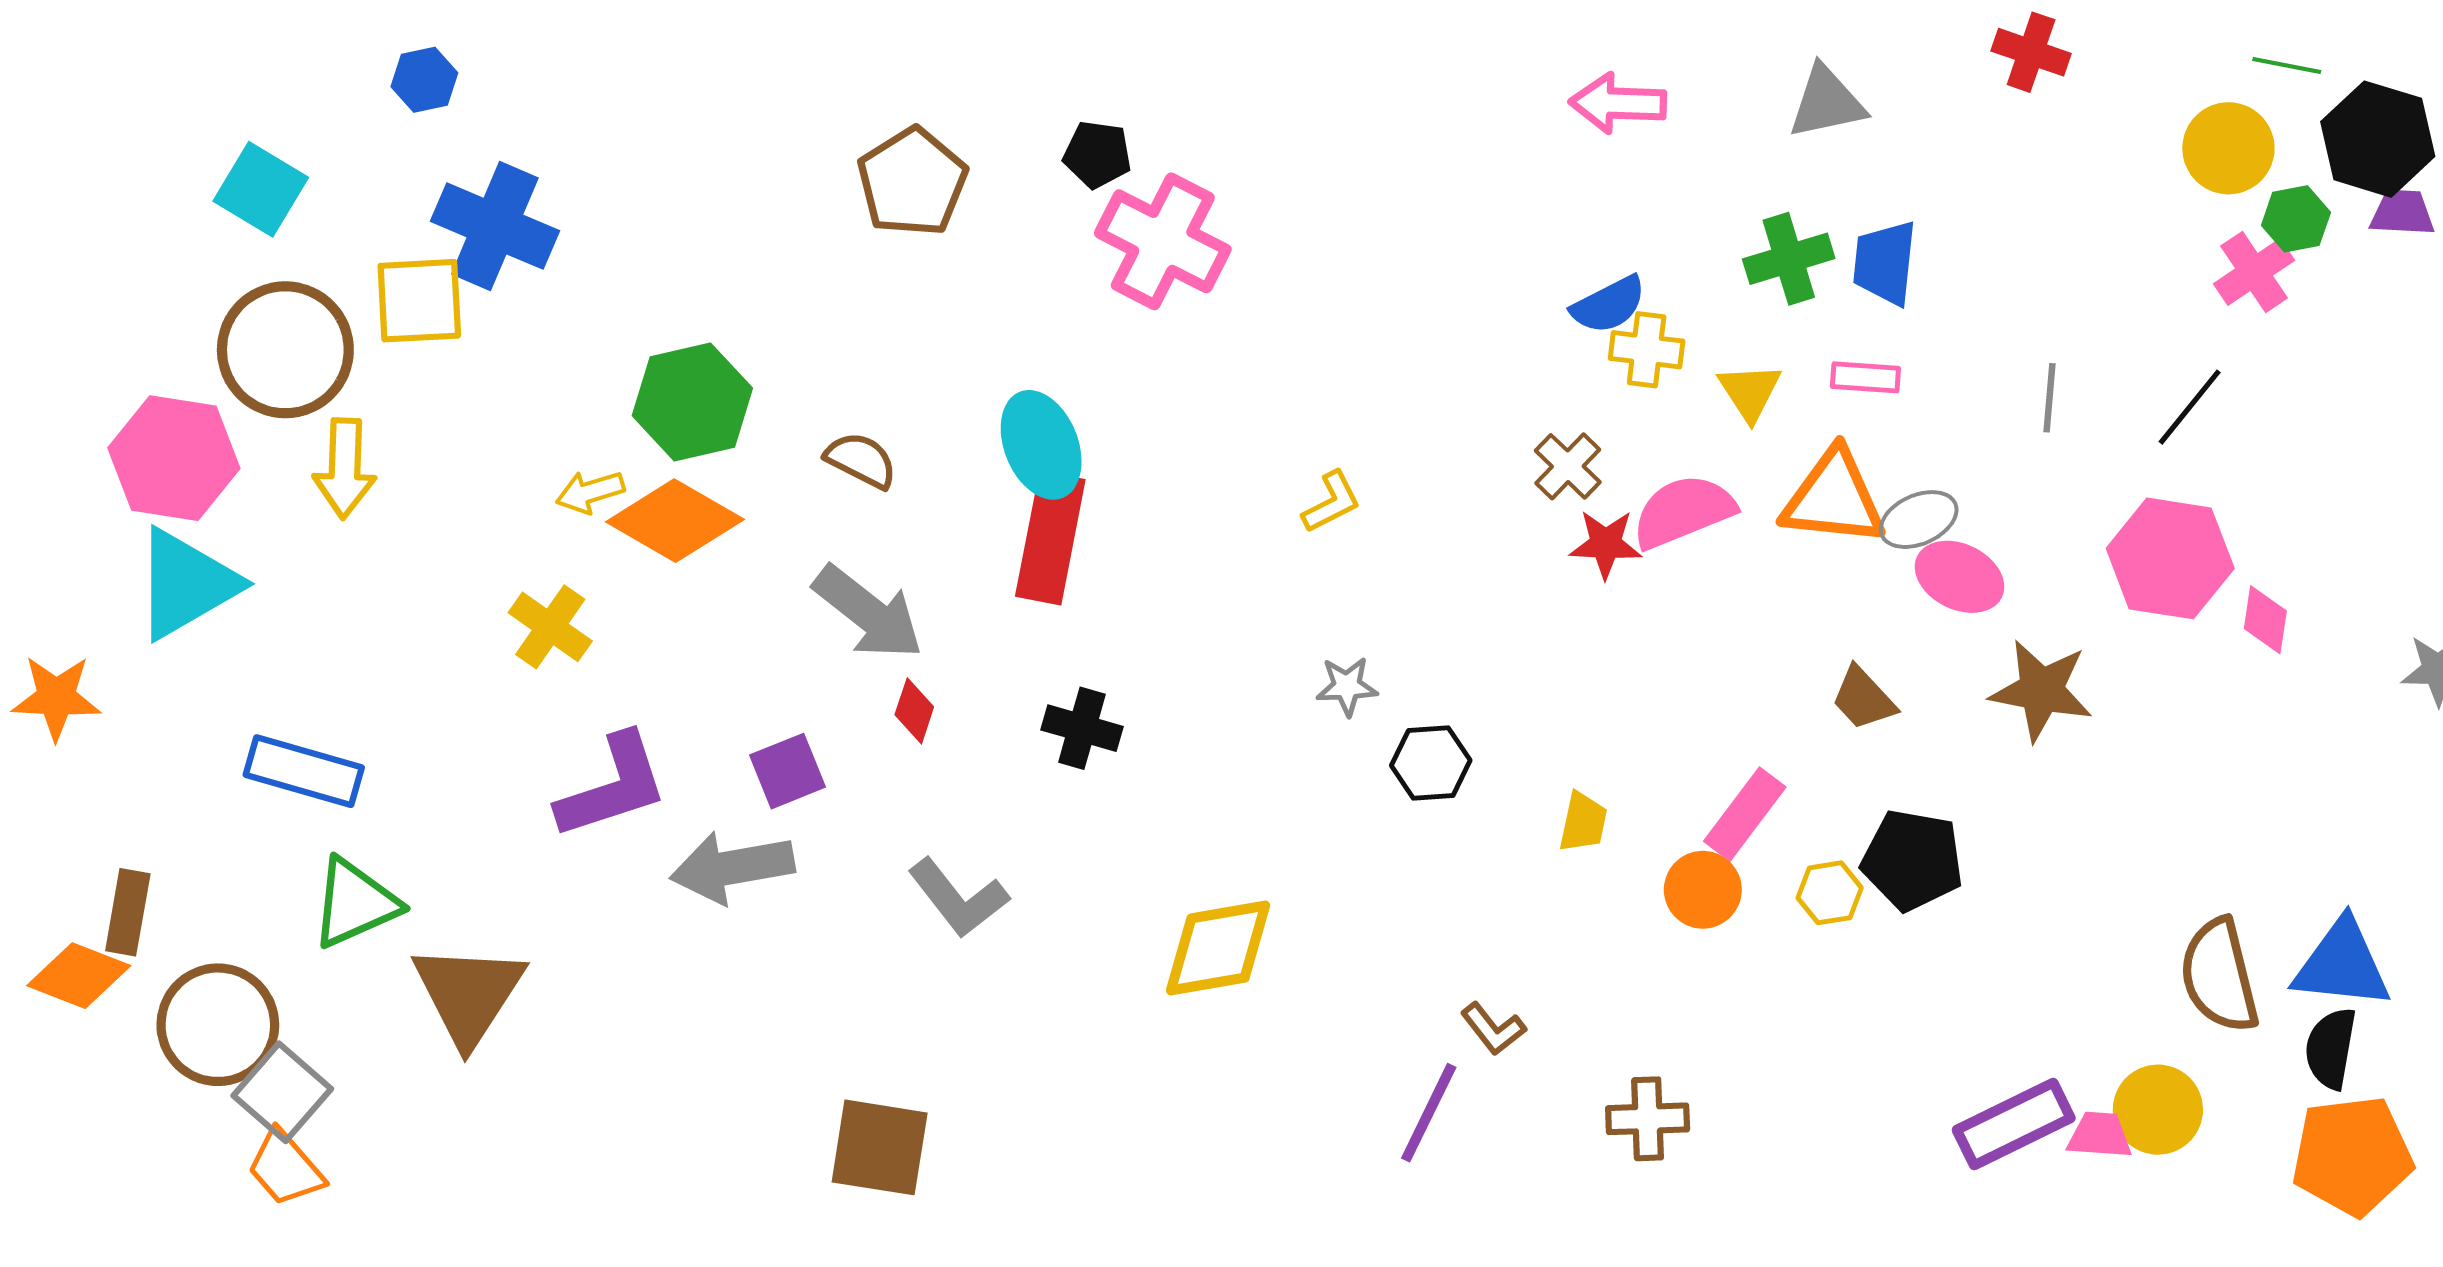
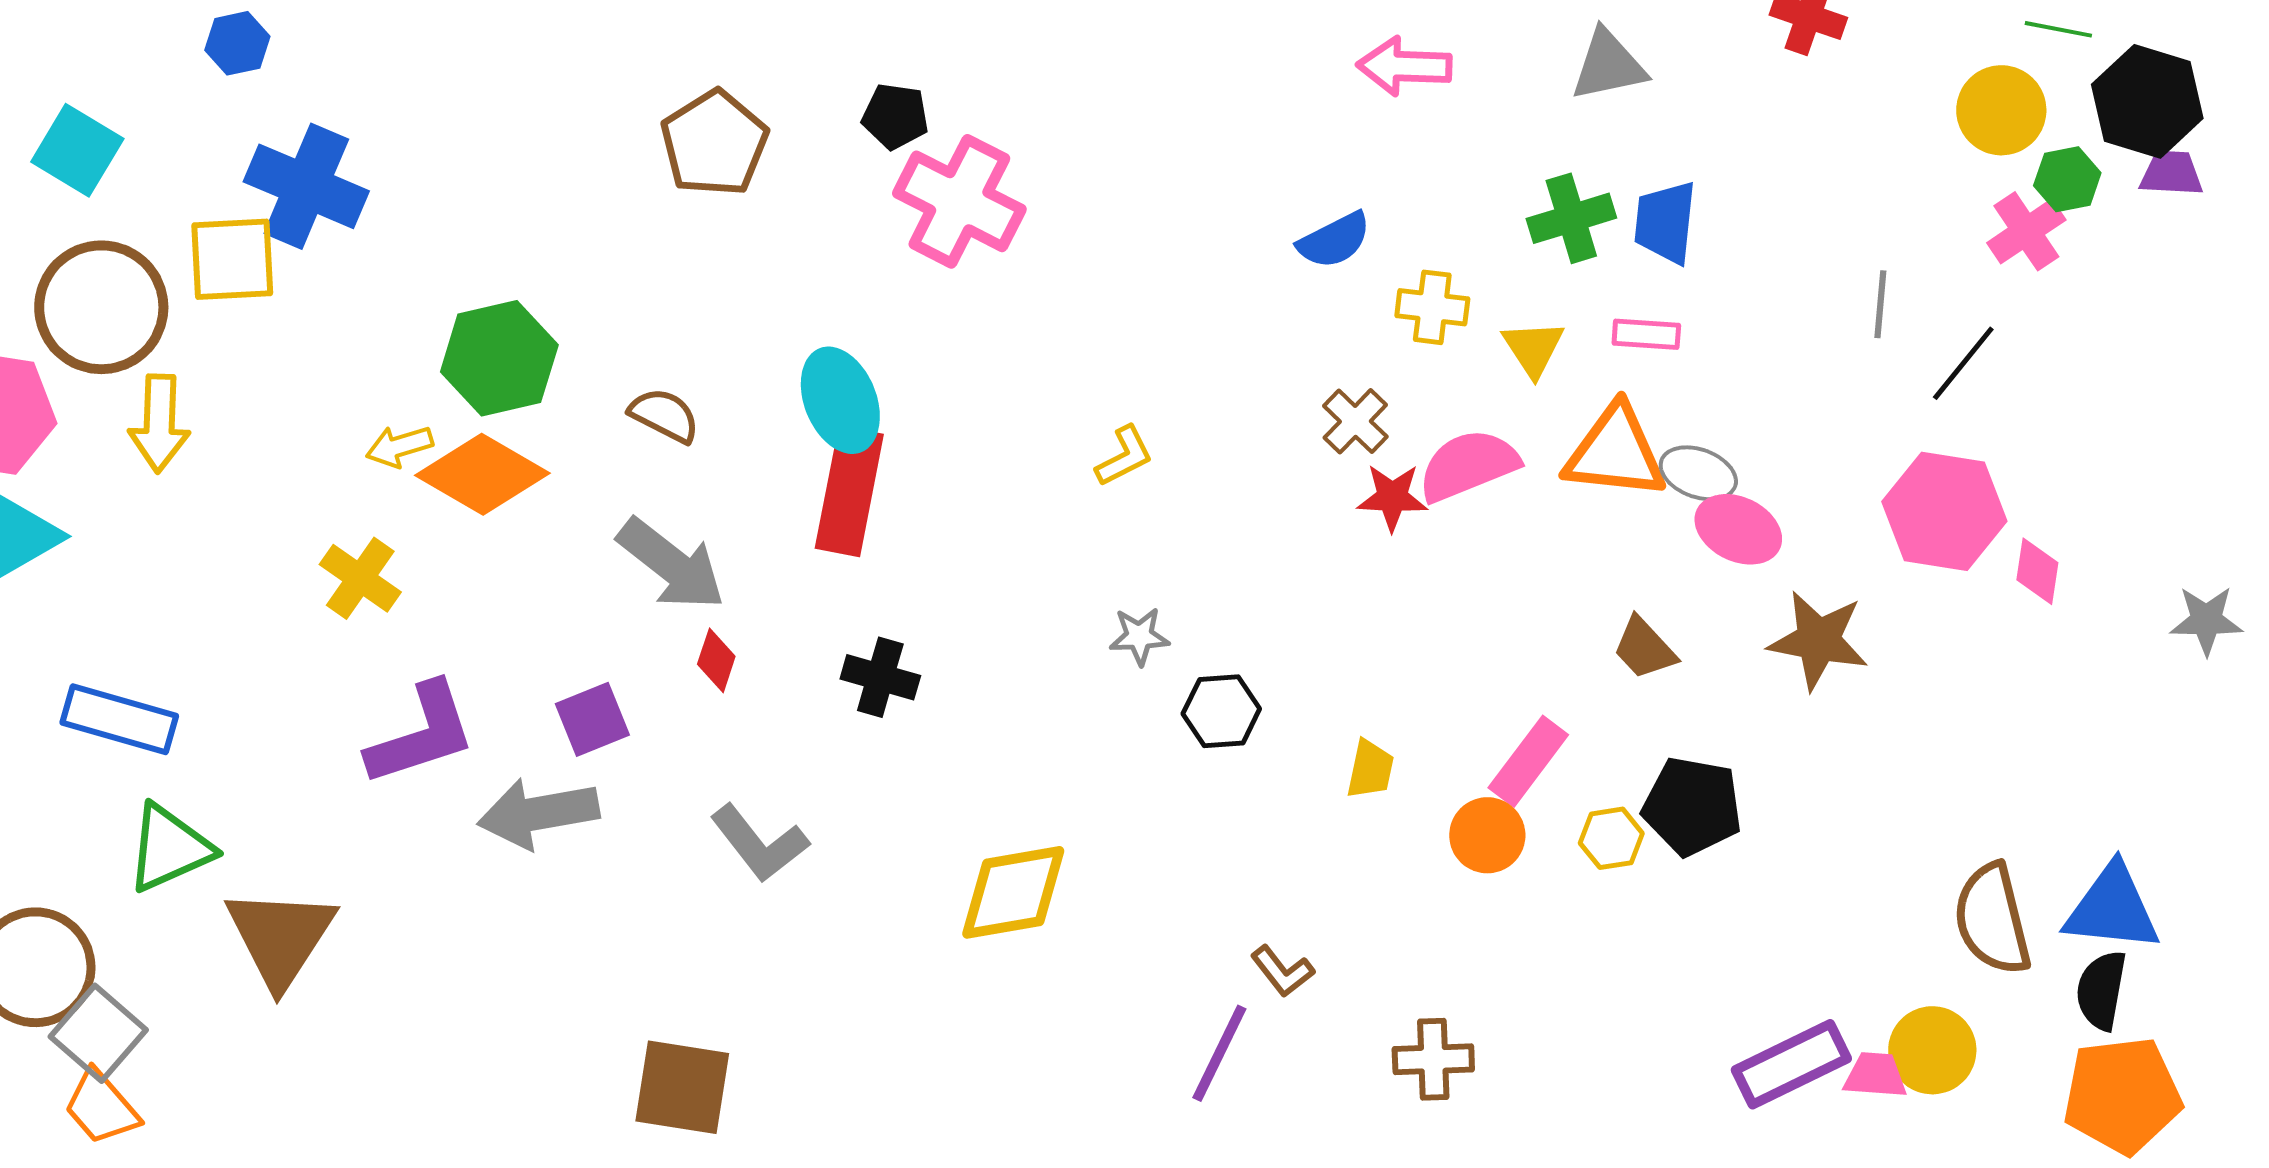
blue semicircle: (1609, 305) -> (1334, 240), moved
gray line: (2049, 398) -> (1880, 304), moved
gray ellipse: (1919, 520) -> (1698, 473), turned 44

